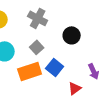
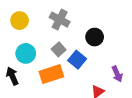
blue square: (55, 67) -> (77, 60), moved

